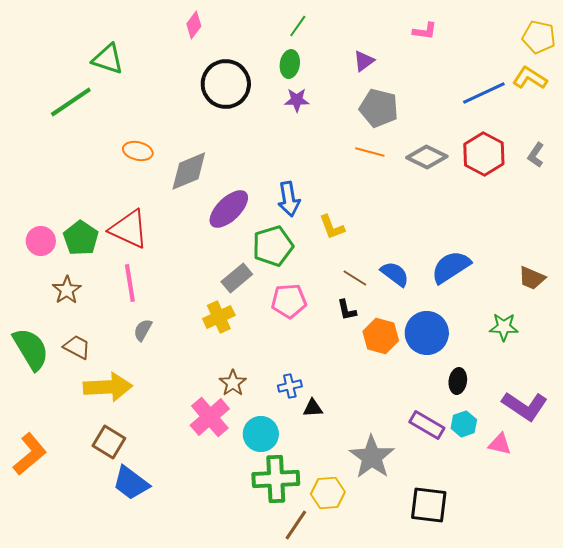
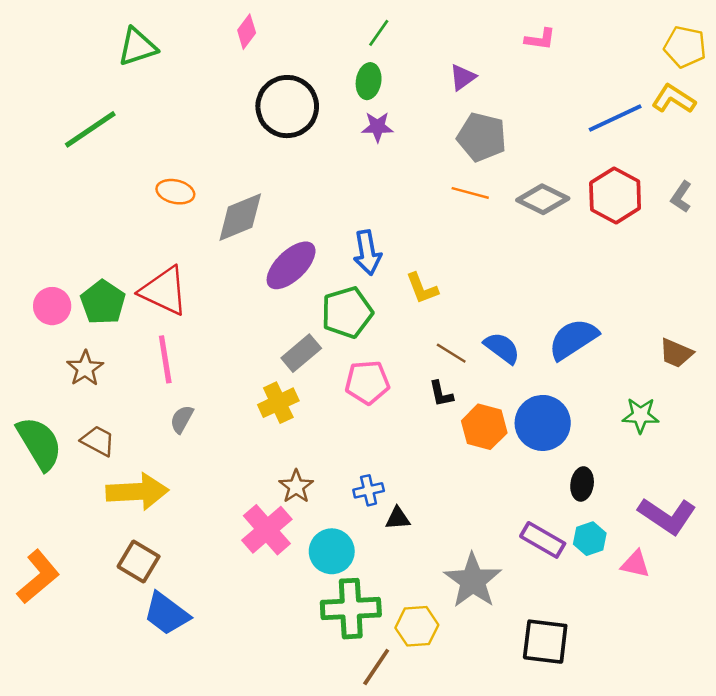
green triangle: (108, 59) -> (137, 47), moved, turned -36

